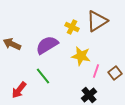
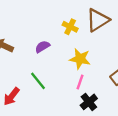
purple semicircle: (47, 45) -> (42, 47), size x0.6
pink line: (96, 71) -> (80, 82), moved

